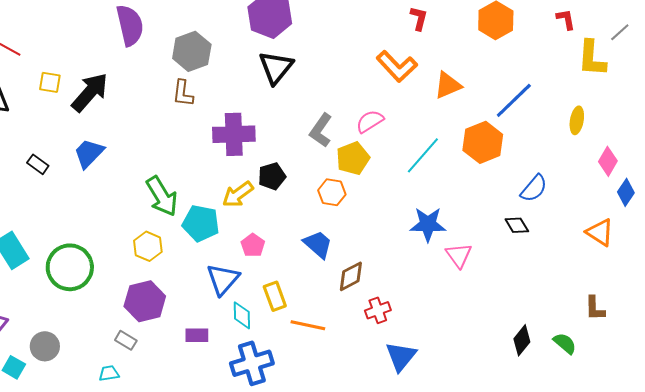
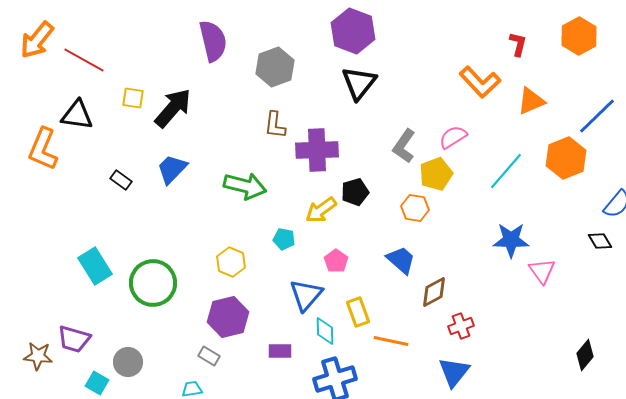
red L-shape: (419, 18) -> (518, 44), moved
brown L-shape: (183, 93) -> (275, 125), moved
green arrow: (162, 196) -> (245, 186), moved, turned -45
cyan pentagon: (201, 223) -> (284, 239), size x0.6
black diamond: (522, 340) -> (585, 355), moved
blue triangle: (401, 356) -> (454, 372), moved

